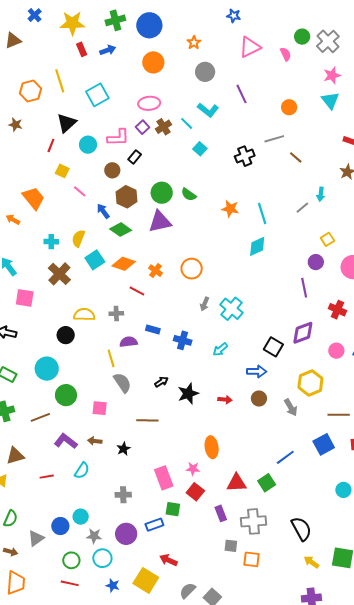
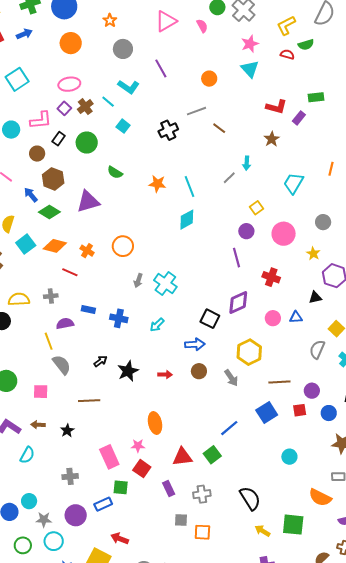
green circle: (162, 193) -> (87, 143), moved
gray cross: (254, 521) -> (202, 494), size x0.7

